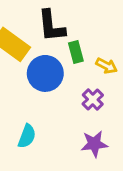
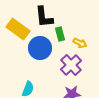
purple cross: (93, 99) -> (71, 65), size x1.5

